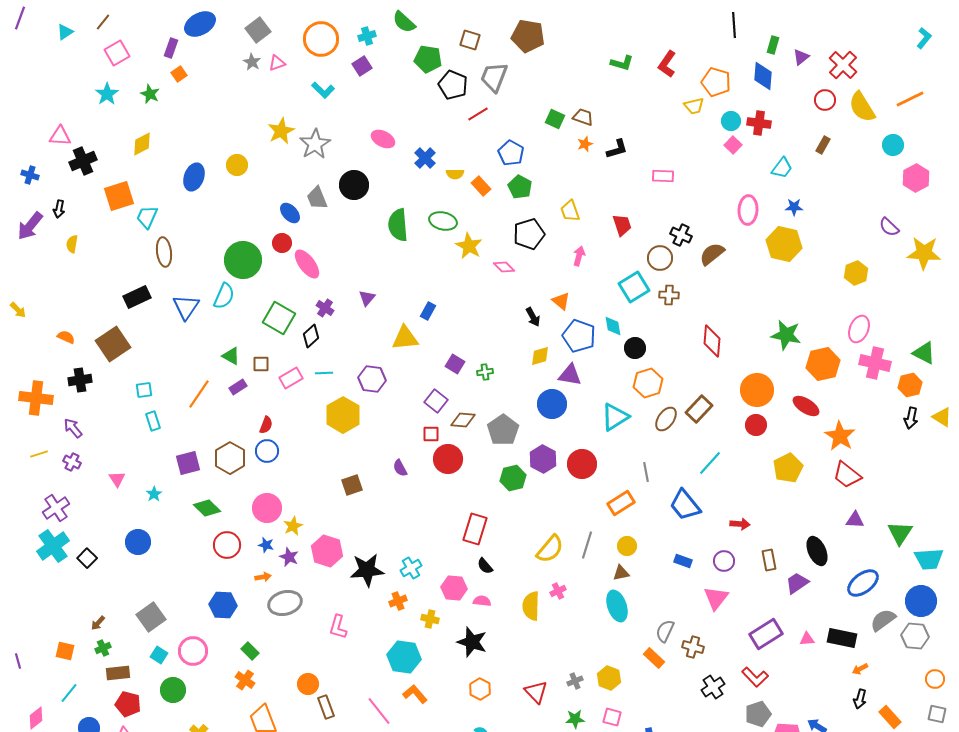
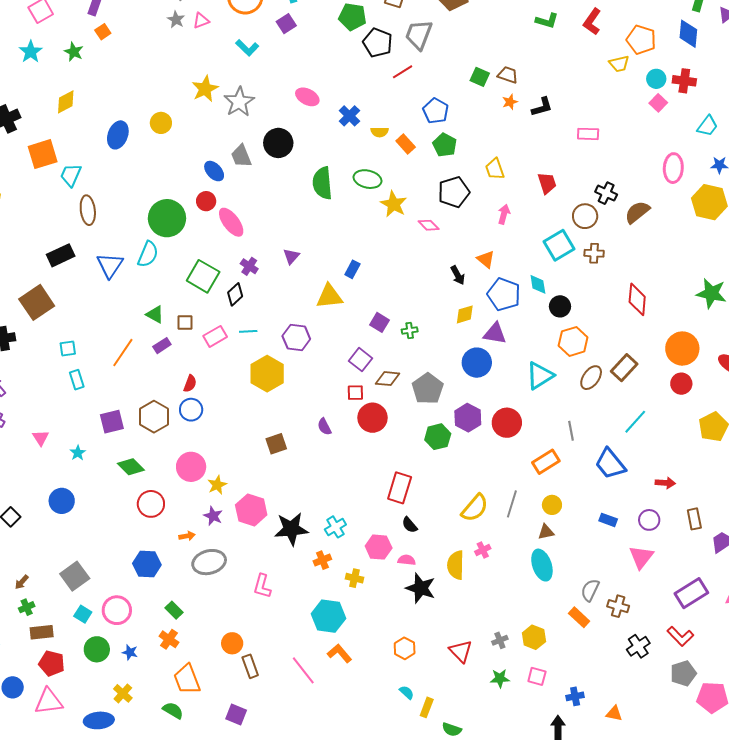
blue star: (266, 545) -> (130, 652), moved
black star: (472, 642) -> (421, 588), moved

